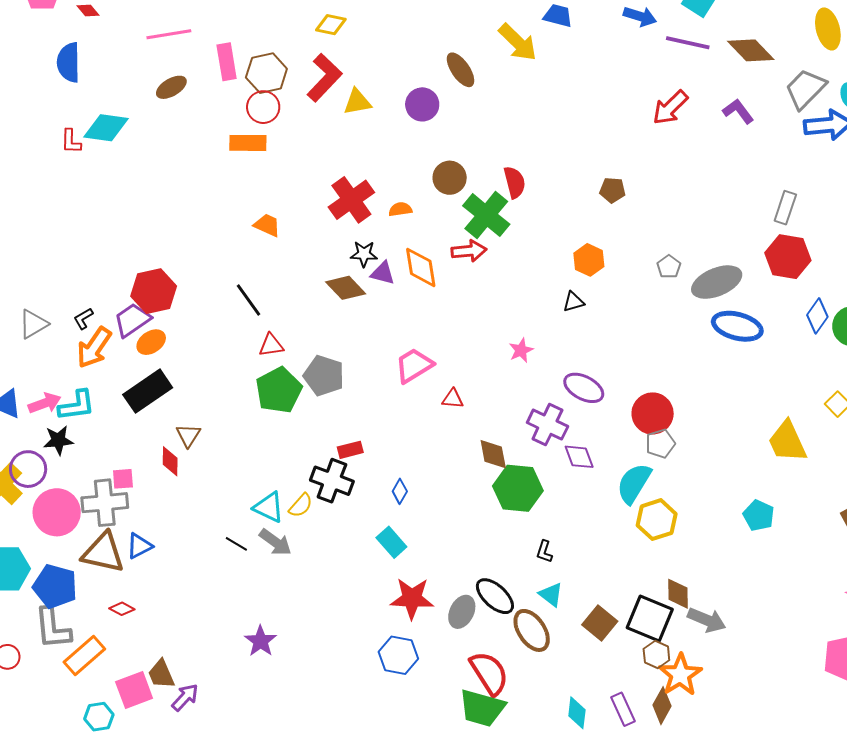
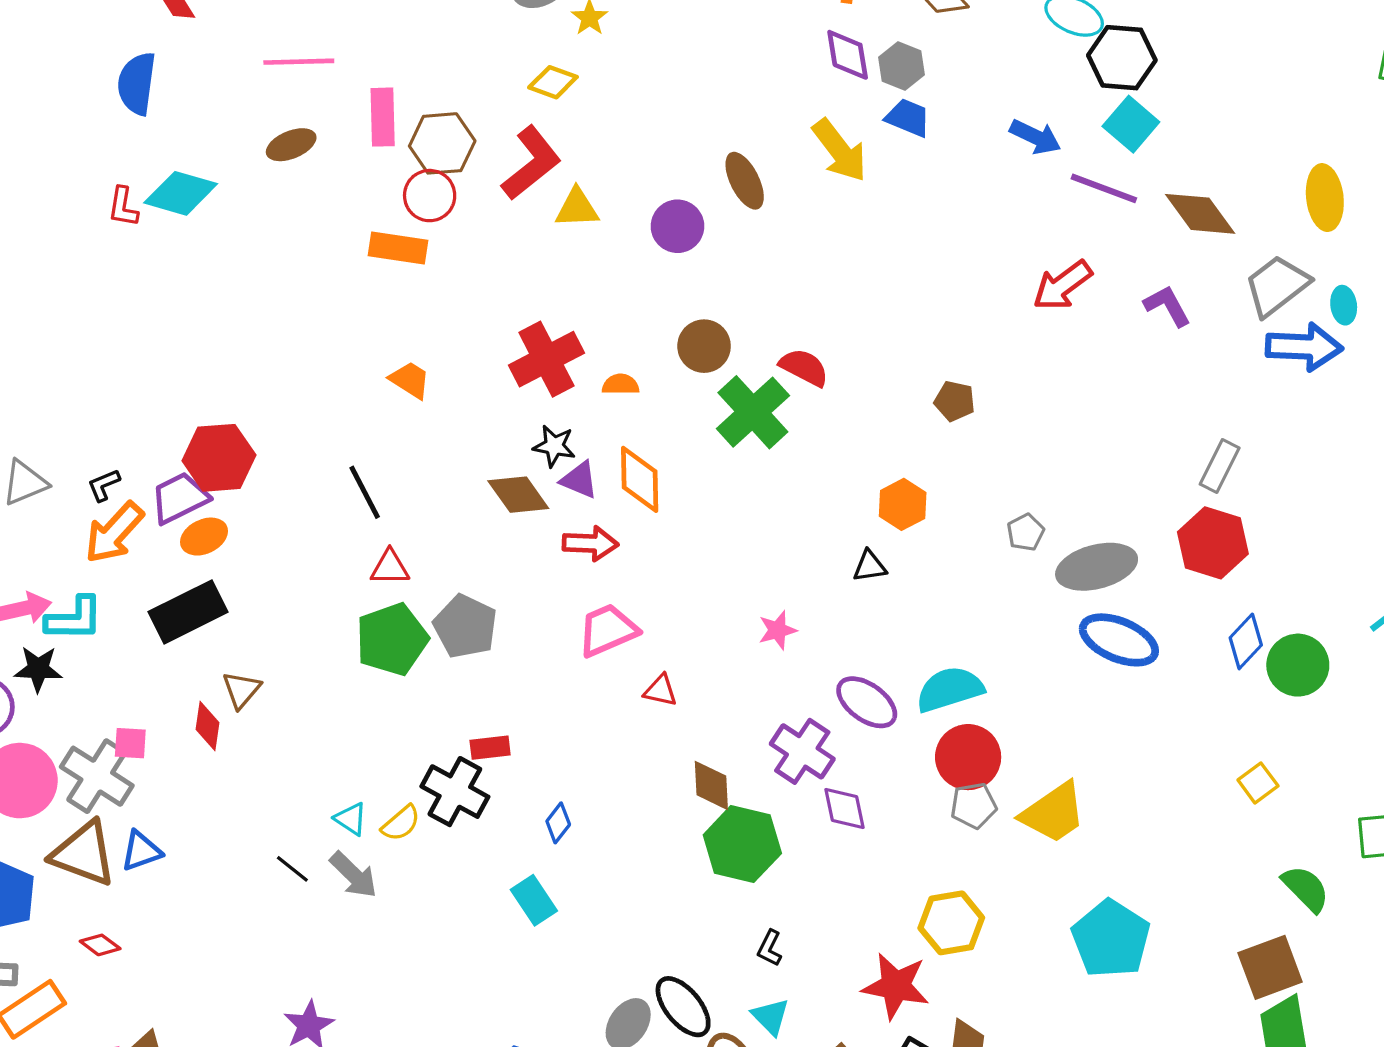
red semicircle: (515, 182) -> (804, 367), turned -56
red arrow: (469, 251) -> (590, 543), moved
yellow trapezoid: (787, 442) -> (1053, 813), moved, turned -108
cyan semicircle: (634, 483) -> (950, 689), moved, turned 33
gray cross: (105, 503) -> (97, 776), turned 30
cyan triangle: (269, 507) -> (351, 819), size x0.7
cyan pentagon: (759, 515) -> (1111, 939), size x1.6
red star: (412, 598) -> (896, 986), moved

